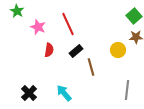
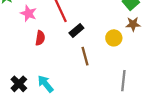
black rectangle: (76, 51) -> (76, 30), moved
cyan arrow: (64, 93) -> (46, 84), moved

